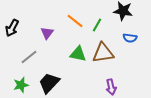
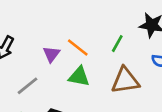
orange line: (75, 21) -> (78, 48), moved
green triangle: (78, 54) -> (79, 77), moved

